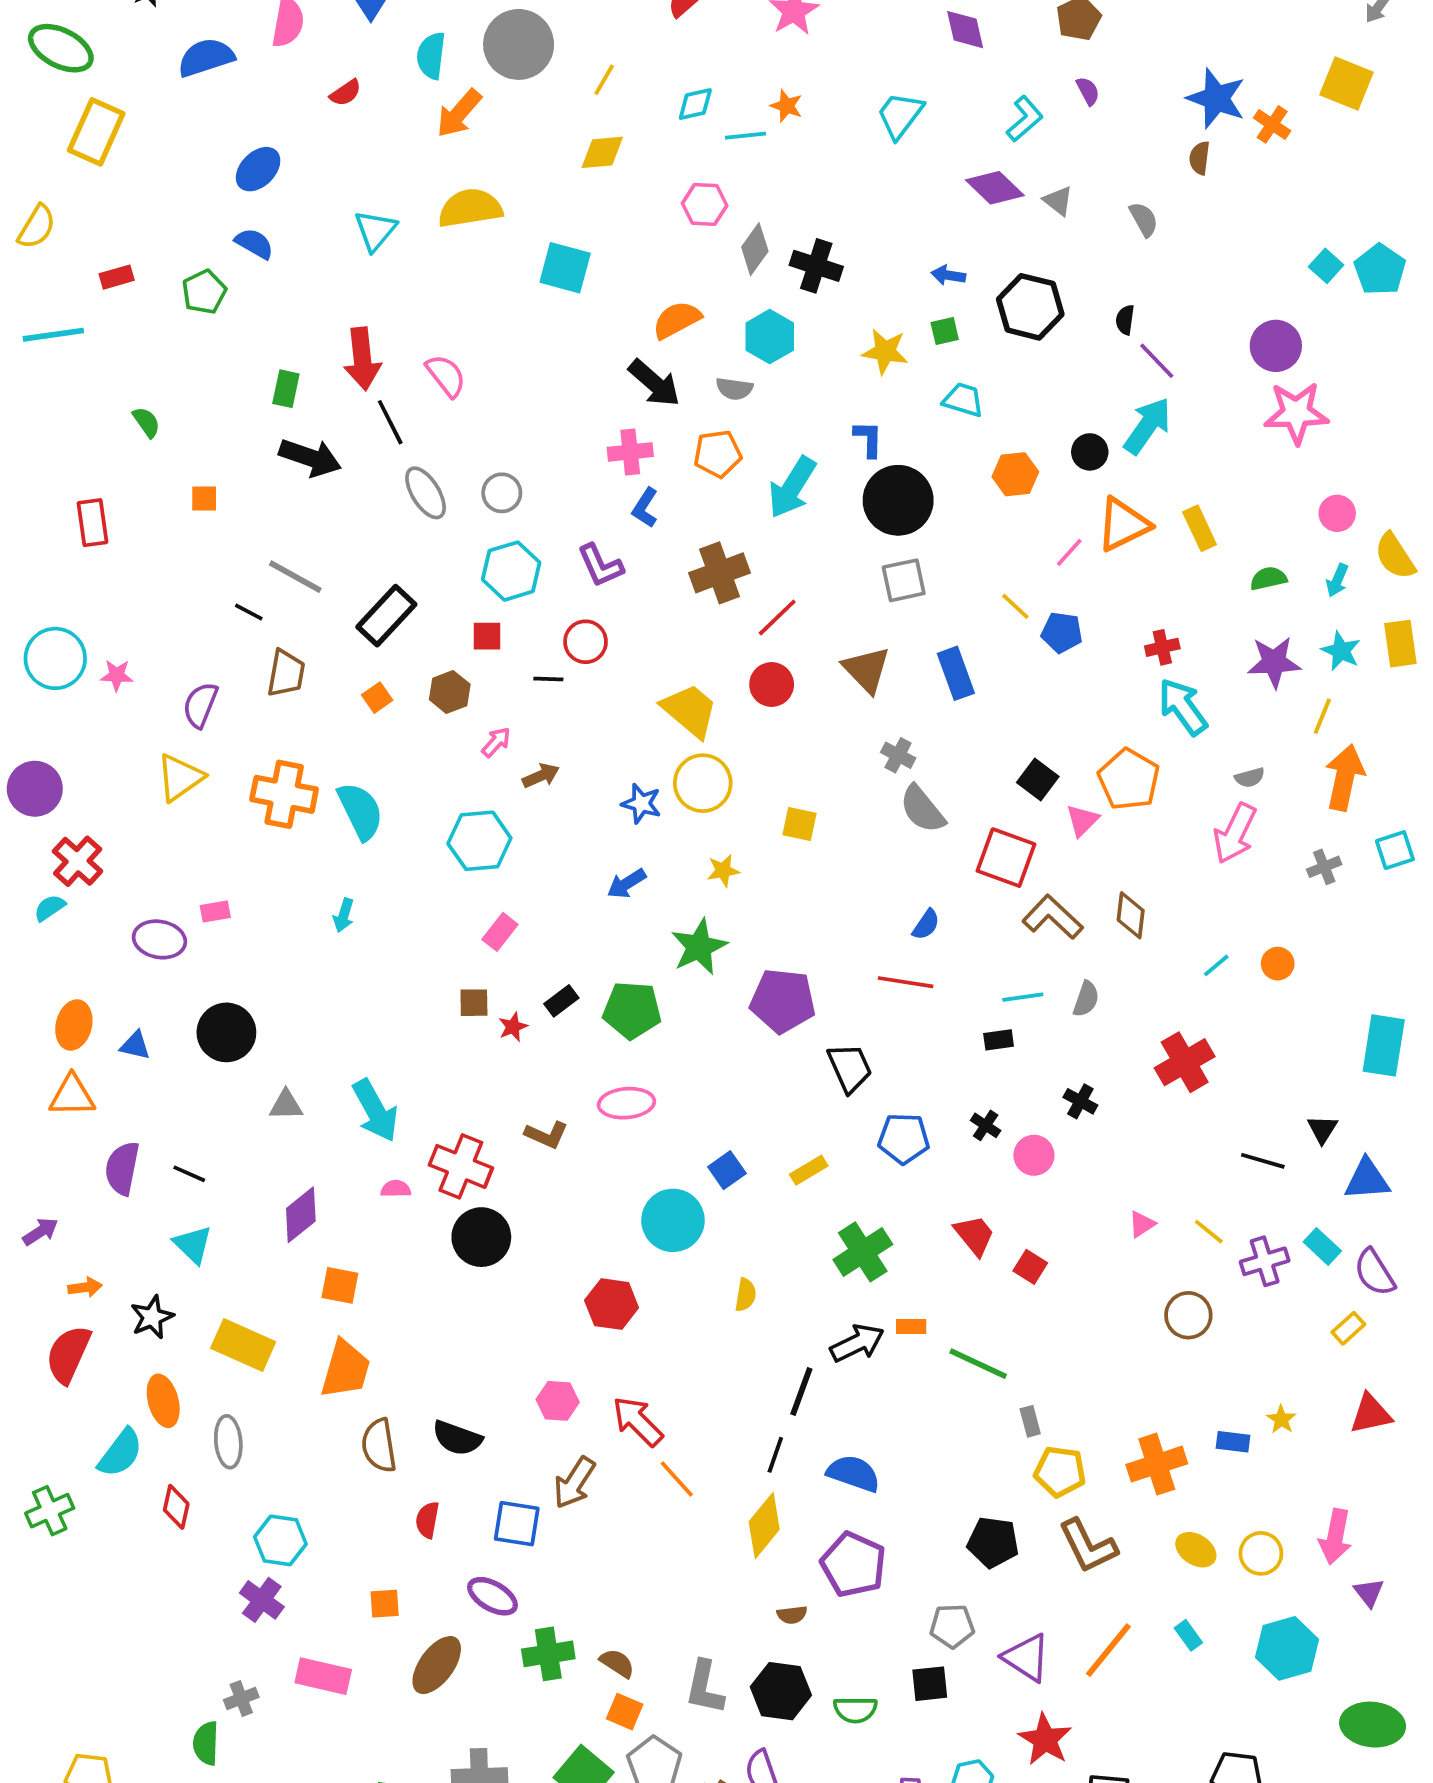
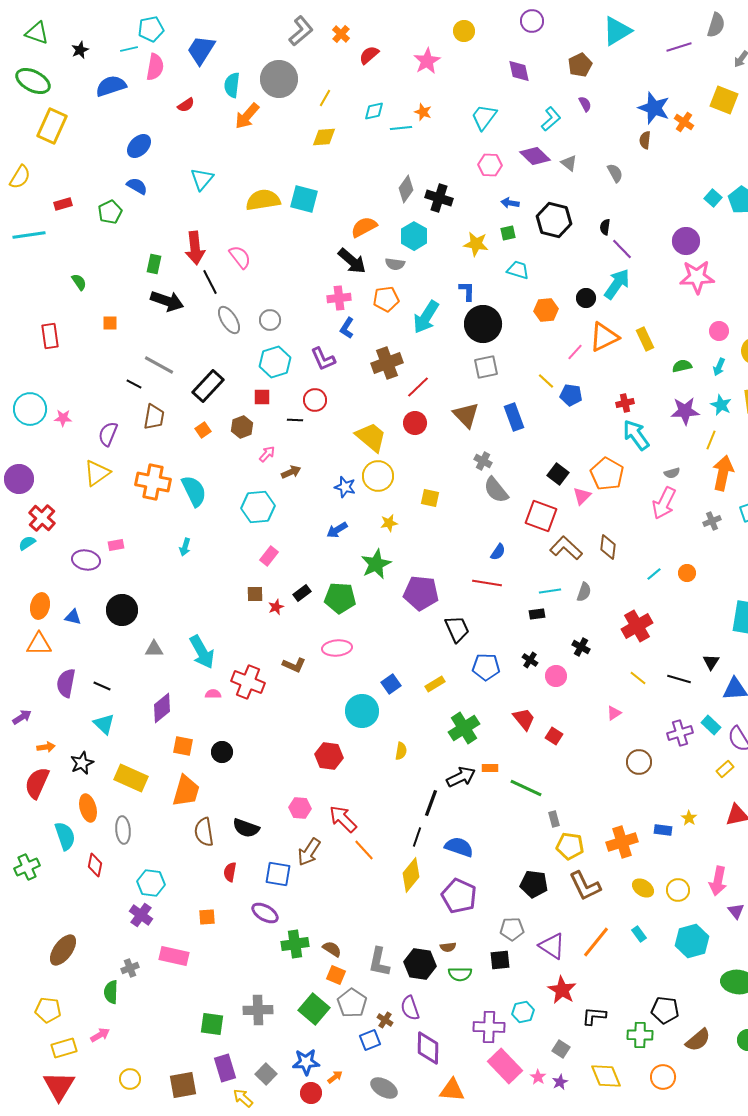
pink hexagon: (705, 204) -> (490, 165), moved
yellow semicircle: (470, 208) -> (263, 200), moved
yellow line: (1209, 1232) -> (638, 678), moved
black circle: (481, 1237) -> (222, 752), moved, size x0.7
cyan semicircle: (120, 1453) -> (65, 836), turned -56
brown semicircle: (792, 1615) -> (448, 947), moved
brown ellipse: (437, 1665) -> (63, 950), moved

